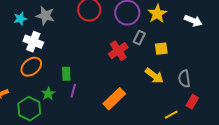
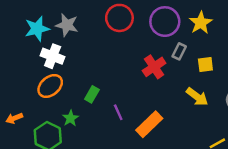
cyan star: (20, 19) -> (37, 29), size x1.5
green rectangle: (66, 74) -> (92, 94), turned 32
purple line: (73, 91) -> (118, 112), moved, turned -40

